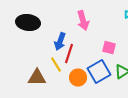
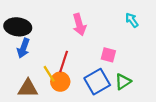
blue arrow: (60, 42) -> (23, 48), moved
orange circle: (78, 78) -> (60, 82), moved

